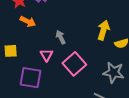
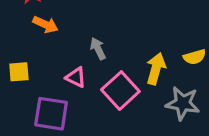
yellow arrow: (103, 30) -> (156, 69), moved
pink triangle: (46, 55) -> (76, 77), turned -32

